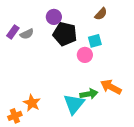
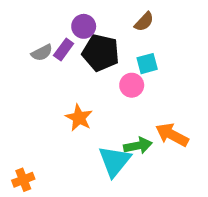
brown semicircle: (101, 14) -> (144, 22), moved
purple rectangle: (13, 32) -> (64, 50), moved
orange star: (32, 103) -> (79, 118), moved

